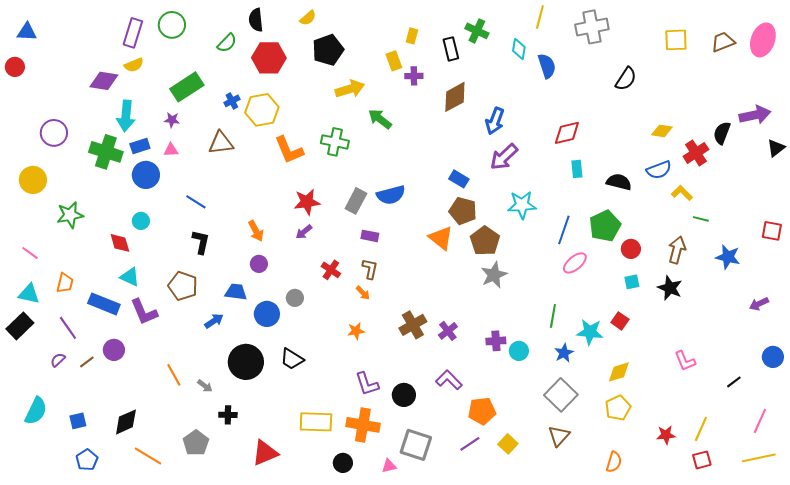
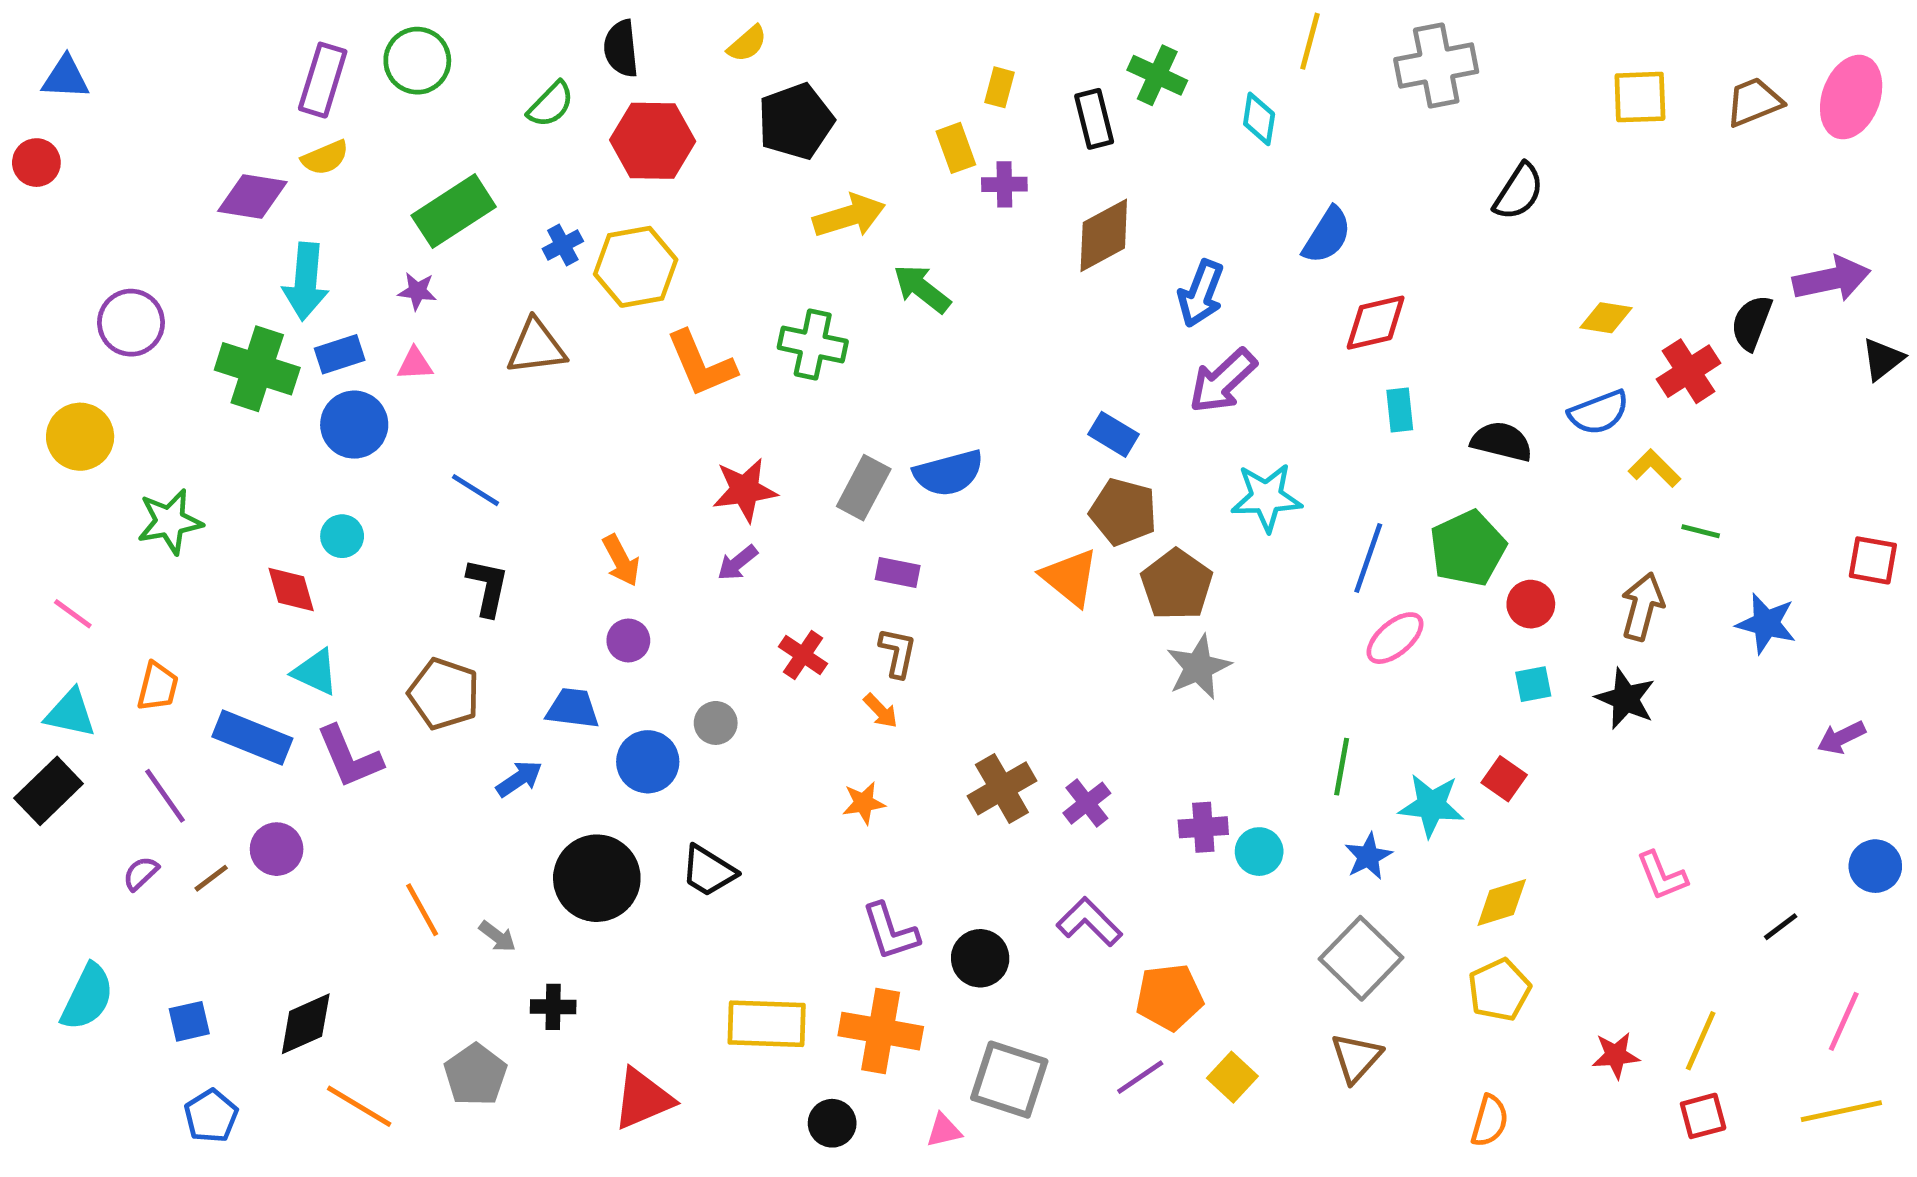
blue semicircle: (547, 66) -> (1327, 235), moved, turned 50

